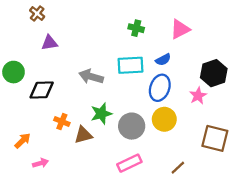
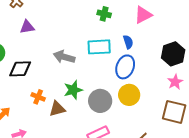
blue semicircle: (163, 60) -> (128, 42), turned -80
pink star: (198, 96) -> (175, 82), moved

